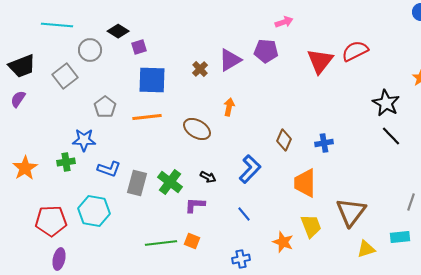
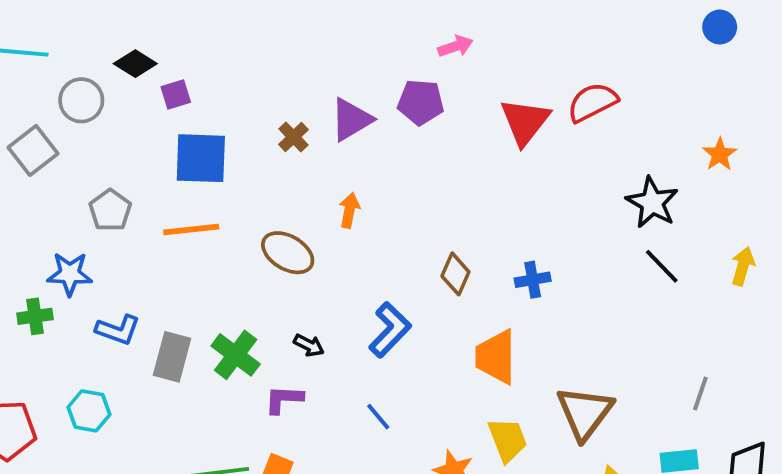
cyan hexagon: (94, 211) -> (89, 411), size x0.7

